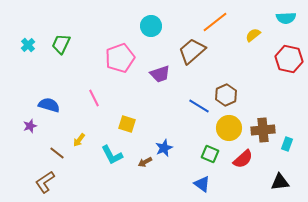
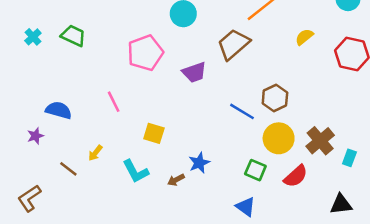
yellow semicircle: (253, 35) -> (304, 37), moved
green trapezoid: (61, 44) -> (73, 36), turned 90
brown cross: (263, 130) -> (320, 141), turned -35
brown L-shape: (45, 182) -> (29, 198), moved

